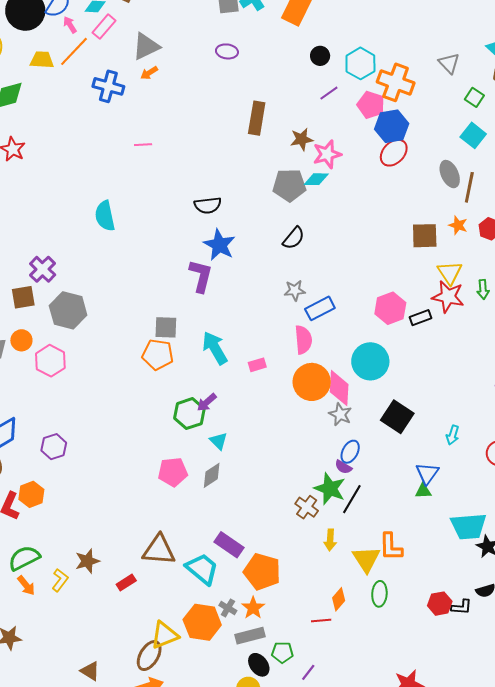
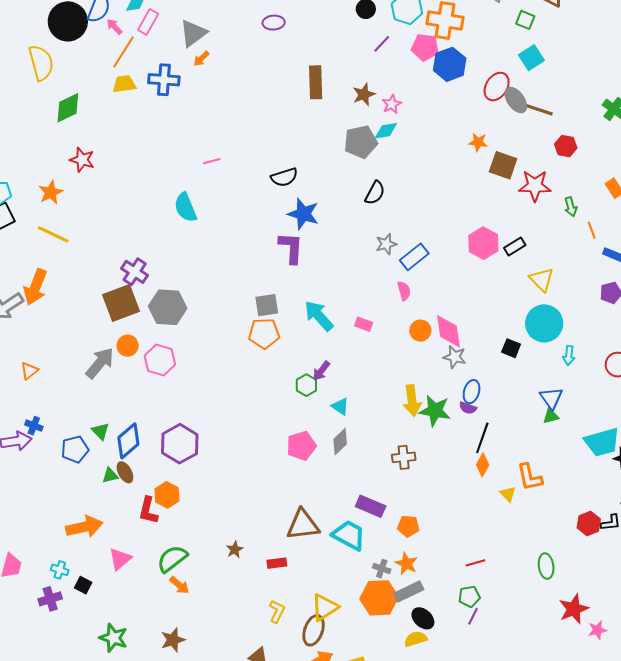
yellow trapezoid: (42, 60) -> (124, 84), moved
cyan square: (473, 135) -> (531, 58), turned 30
pink line: (143, 145) -> (212, 161), moved
red ellipse: (394, 153) -> (497, 87), moved
pink star: (327, 154) -> (392, 104), size x0.7
brown line: (469, 187) -> (538, 109), turned -72
orange star: (458, 225) -> (478, 142), moved
brown square: (425, 236) -> (503, 165), turned 32
yellow triangle: (450, 273) -> (542, 279), moved
brown square: (23, 297) -> (121, 303), size x1.5
red star: (448, 297) -> (535, 186), moved
pink semicircle: (303, 340) -> (404, 291), size x0.7
cyan circle: (370, 361) -> (544, 323), moved
pink rectangle: (257, 365) -> (364, 324), turned 48
orange circle: (312, 382) -> (420, 331), size x0.6
green hexagon: (189, 414) -> (306, 385), size x0.7
black square: (397, 417) -> (511, 348), size x0.6
purple hexagon: (54, 447) -> (180, 444), size x1.5
green star: (330, 489) -> (435, 411), moved
brown cross: (307, 507) -> (404, 457), moved, turned -30
yellow arrow: (330, 540) -> (412, 401), moved, size x1.4
yellow triangle: (366, 559) -> (508, 494), size x0.6
brown star: (87, 561) -> (235, 550), size x0.7
orange pentagon: (262, 572) -> (408, 526), size x0.6
yellow L-shape: (60, 580) -> (277, 611), moved
red rectangle: (126, 583) -> (277, 563), turned 36
green ellipse: (379, 594) -> (546, 566), moved
orange diamond: (339, 599) -> (483, 465), moved
orange hexagon: (202, 622) -> (379, 598), moved
green pentagon: (282, 652) -> (469, 596), moved

